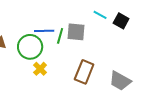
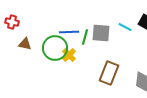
cyan line: (100, 15) -> (125, 27), moved
yellow cross: (40, 69) -> (69, 55), moved

